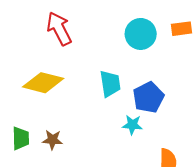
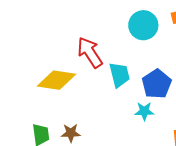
red arrow: (59, 29) -> (90, 52), moved

